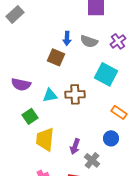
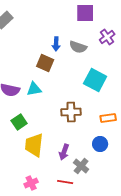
purple cross: (118, 41) -> (107, 37), moved
brown cross: (75, 94) -> (71, 112), moved
cyan triangle: (50, 95) -> (34, 89), moved
orange rectangle: (119, 112) -> (108, 118), turned -42

